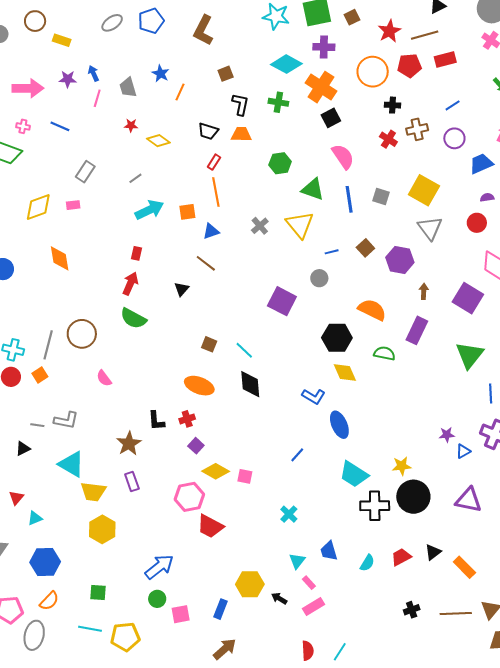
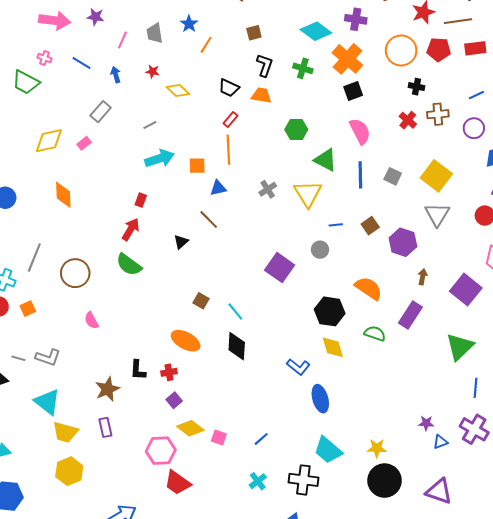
blue arrow: (94, 73) -> (116, 75), moved
pink rectangle: (73, 205) -> (84, 143), turned -40
gray line: (48, 345) -> (34, 258), moved
blue line: (297, 455) -> (261, 439), moved
black cross: (375, 506) -> (303, 480), moved

